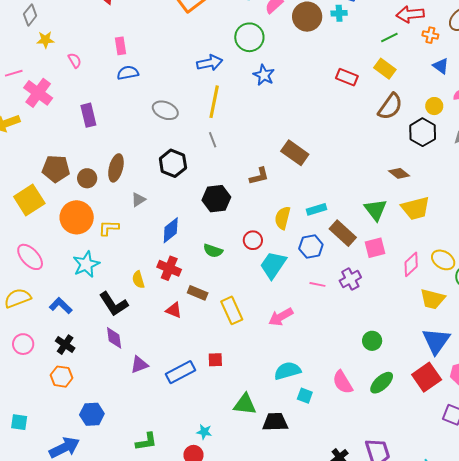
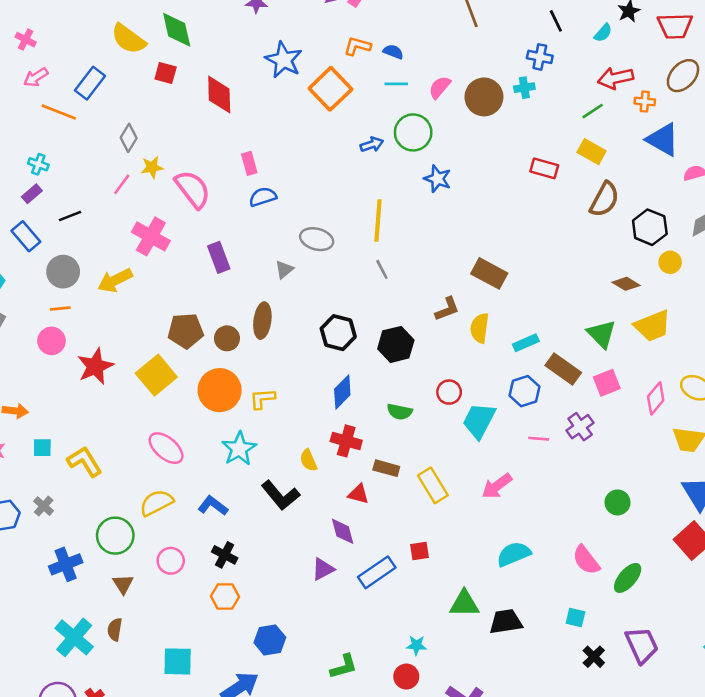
pink semicircle: (75, 60) -> (193, 189), size x2.0
blue arrow: (210, 63) -> (372, 144), moved, size x0.7
blue triangle: (441, 66) -> (663, 140), size x1.6
pink line: (14, 73) -> (122, 184), moved, turned -30
yellow circle: (434, 106) -> (670, 262), moved
black hexagon: (173, 163) -> (338, 333), moved
gray triangle: (138, 200) -> (284, 269), moved
yellow semicircle: (283, 218) -> (480, 328), moved
purple diamond: (114, 338) -> (343, 531), moved
green ellipse: (382, 383) -> (628, 578), moved
cyan square: (305, 396) -> (576, 617), moved
cyan square: (19, 422) -> (178, 661), size x1.4

